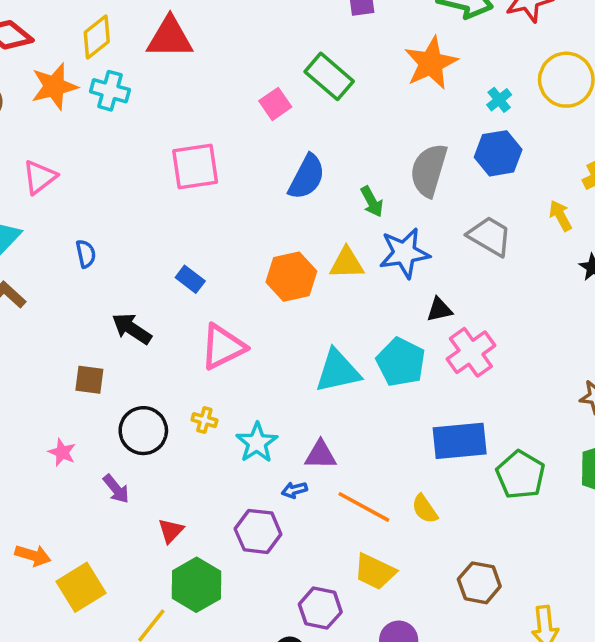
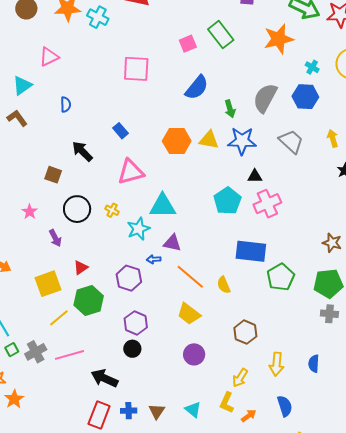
cyan cross: (499, 100) -> (312, 67), turned -32
cyan triangle: (338, 371) -> (163, 206), moved
yellow square: (81, 587) -> (48, 284), moved
purple hexagon: (320, 608) -> (136, 323), moved

